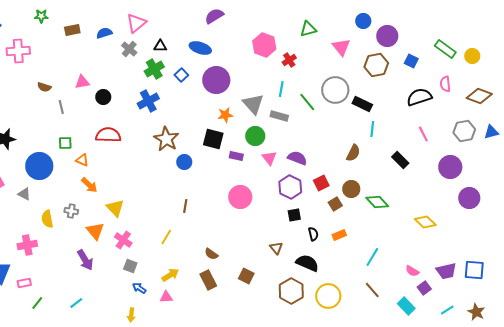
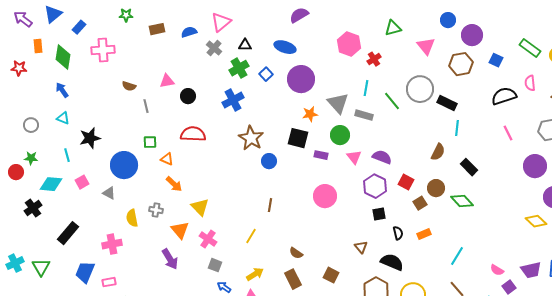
black rectangle: (400, 160) -> (469, 167), moved
red square: (321, 183) -> (406, 182), turned -35
yellow diamond: (425, 222) -> (536, 221), moved

